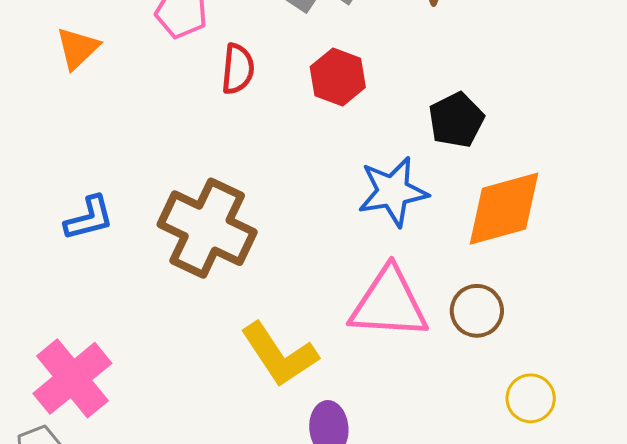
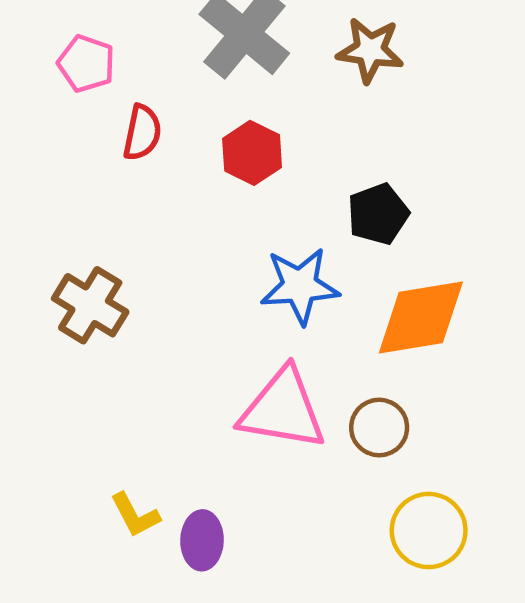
brown cross: (207, 228) -> (90, 305), size x0.7
yellow L-shape: (279, 355) -> (135, 515), moved, size x0.6
yellow circle: (531, 398) -> (429, 530), size x1.4

